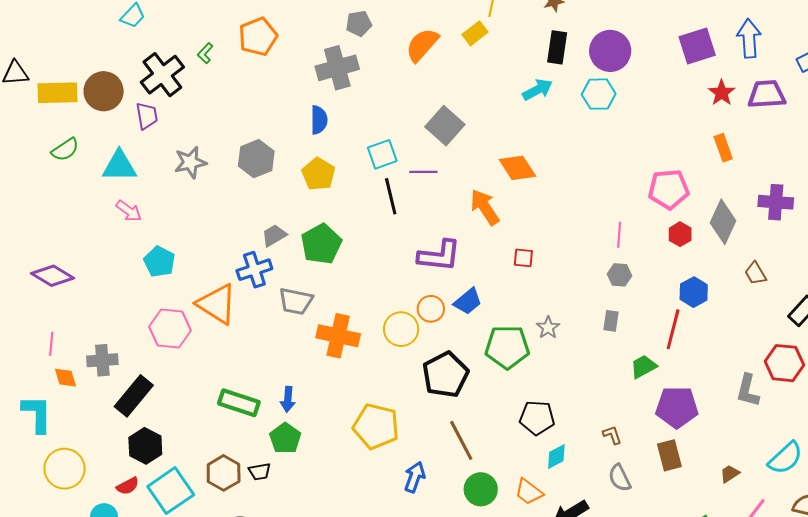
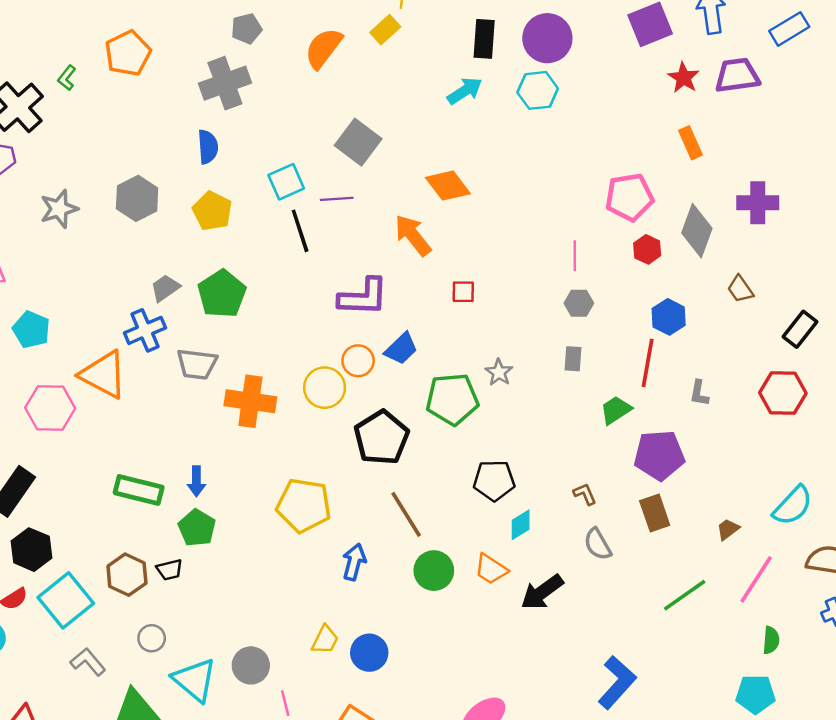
gray L-shape: (748, 390) -> (699, 393), moved, size x0.7

